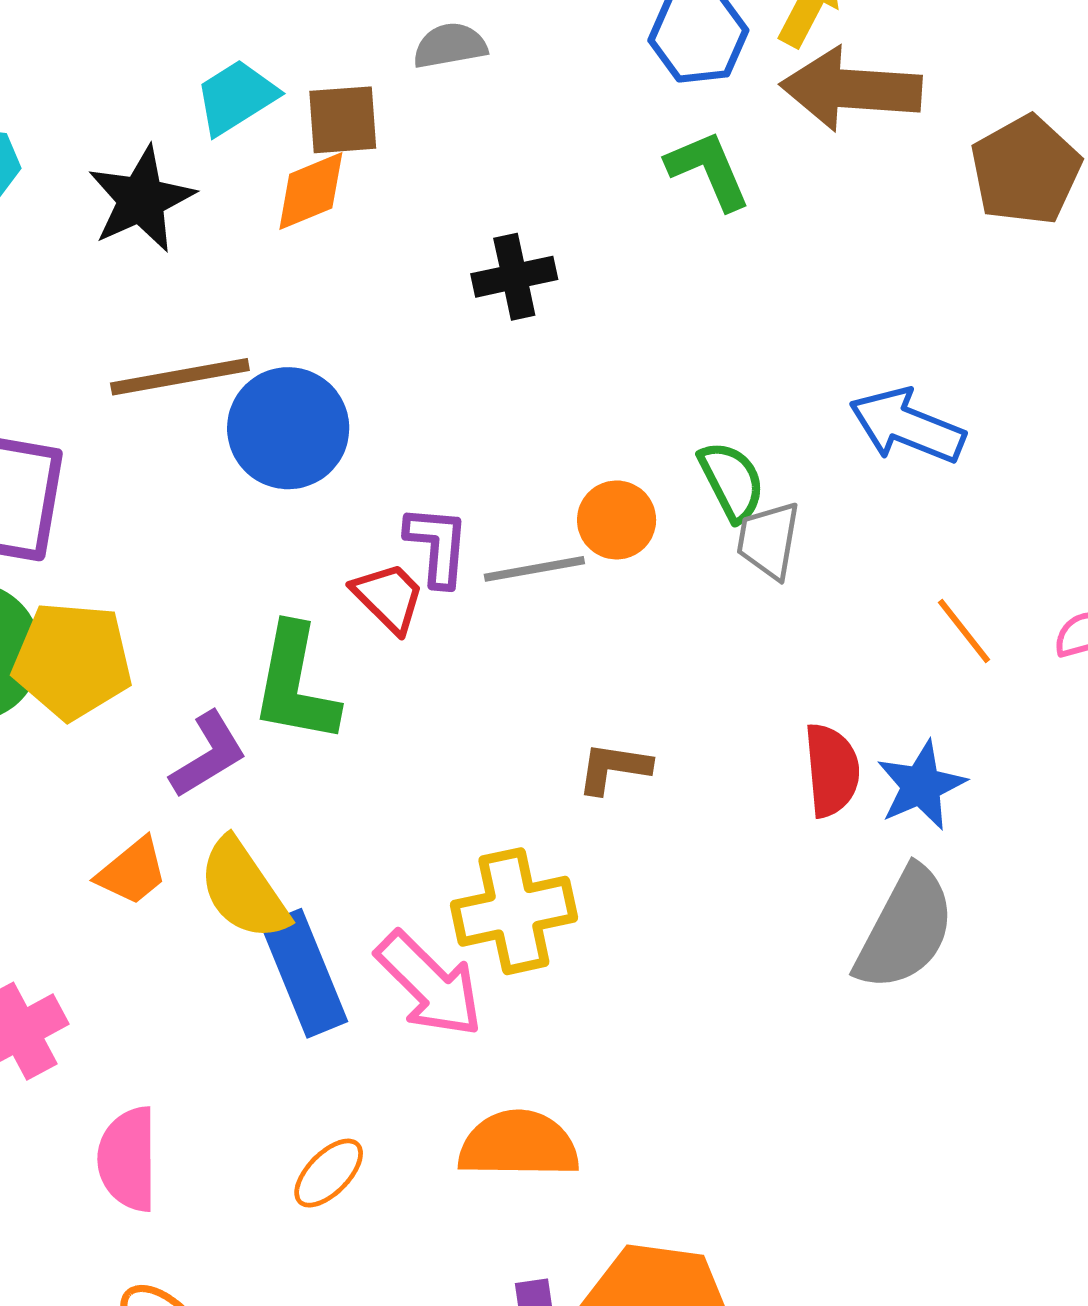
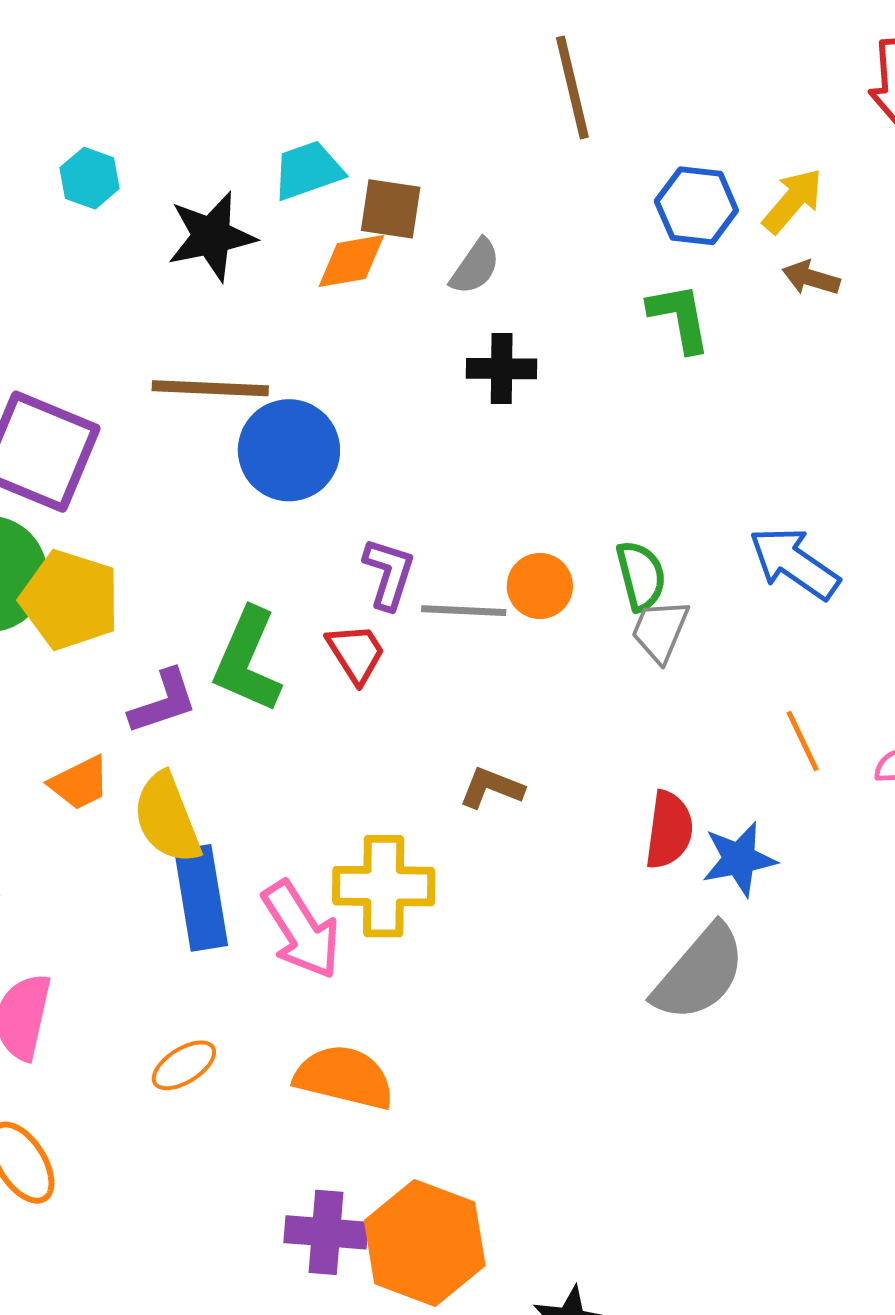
gray semicircle: (450, 46) -> (475, 267), moved, turned 122
brown arrow: (851, 89) -> (811, 278), size x0.5
red trapezoid: (389, 597) -> (356, 653), moved

